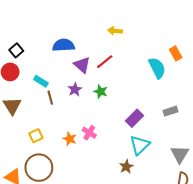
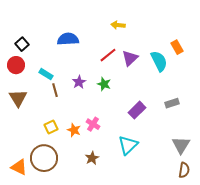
purple triangle: (82, 65) -> (130, 58), moved, turned 36
yellow square: (36, 136) -> (51, 127), moved
cyan triangle: (140, 145) -> (128, 145), moved
brown star: (126, 167) -> (92, 158), moved

